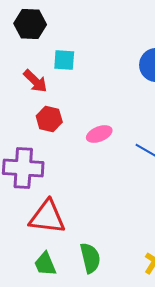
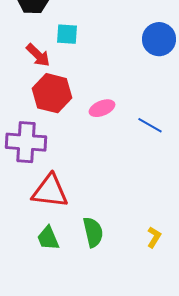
red hexagon: (49, 119) -> (52, 93), size x1.5

